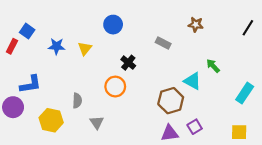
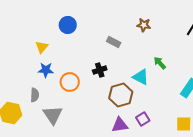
blue star: (57, 46) -> (46, 70), moved
black cross: (128, 63) -> (100, 70), moved, turned 32
gray triangle: (97, 122) -> (53, 115), size x1.5

